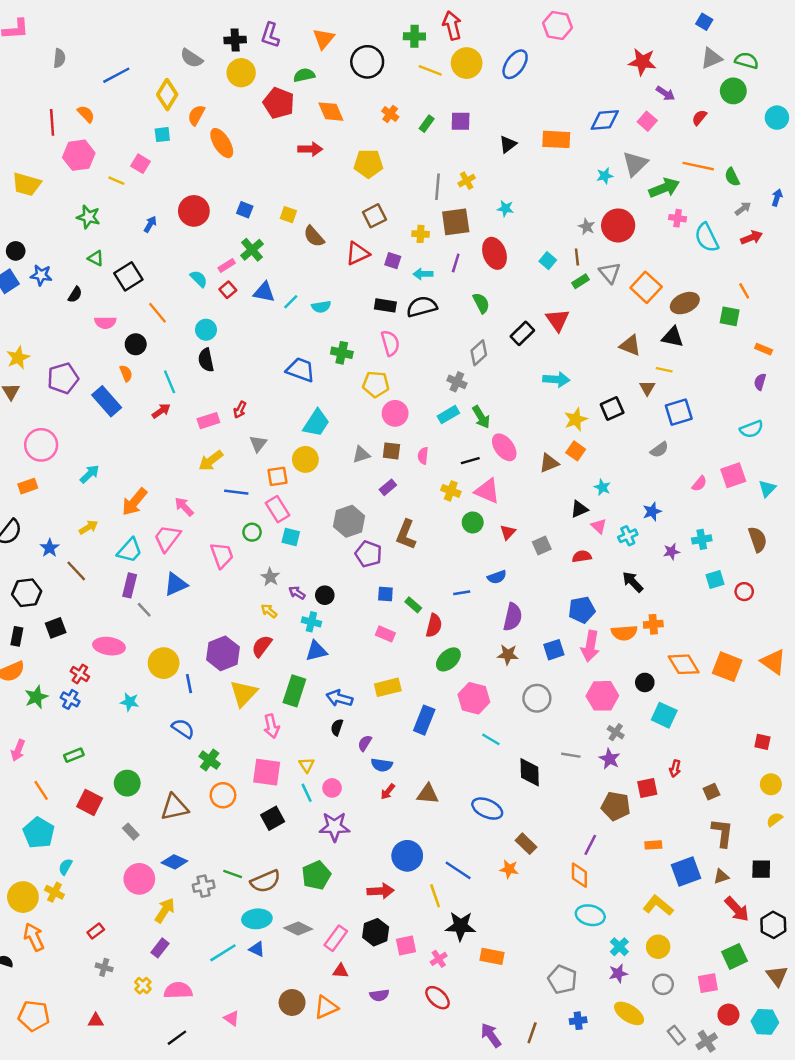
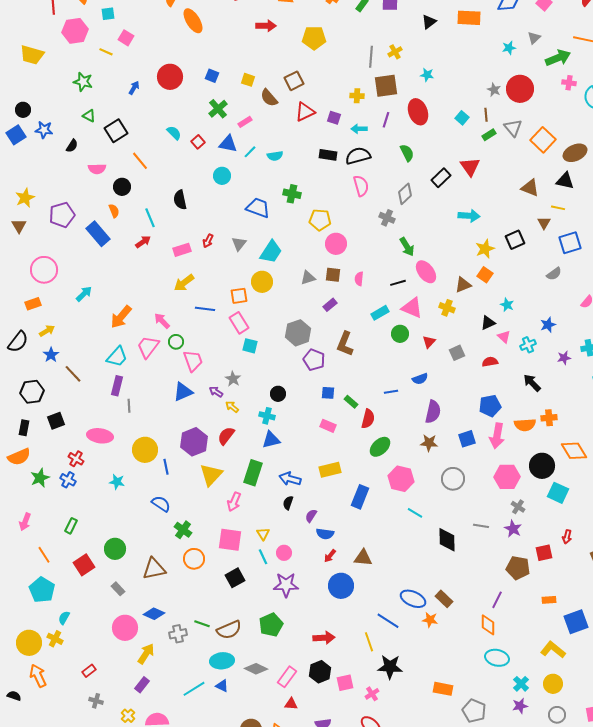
cyan square: (162, 135) -> (108, 14), moved
gray triangle: (635, 164) -> (534, 38), size x0.6
brown square: (374, 216) -> (294, 81), moved
pink rectangle: (227, 265) -> (245, 122), moved
cyan circle: (206, 330) -> (222, 176), moved
pink semicircle: (390, 343) -> (361, 186), moved
cyan rectangle: (448, 415) -> (380, 313), moved
gray triangle: (258, 444) -> (239, 244), moved
yellow cross: (451, 491) -> (447, 308), moved
yellow arrow: (88, 527) -> (47, 331), moved
green circle: (252, 532) -> (176, 342), moved
blue triangle: (176, 584) -> (183, 392), moved
purple arrow: (297, 593) -> (216, 392), moved
gray line: (144, 610) -> (129, 406), turned 40
black circle: (645, 682) -> (542, 466), size x1.6
pink arrow: (271, 726) -> (234, 502), turned 36
green rectangle: (74, 755) -> (71, 526), turned -42
red square: (90, 802) -> (84, 565), turned 30
blue ellipse: (487, 809) -> (413, 599), moved
blue circle: (407, 856) -> (341, 586), moved
orange rectangle: (492, 956) -> (443, 689), moved

